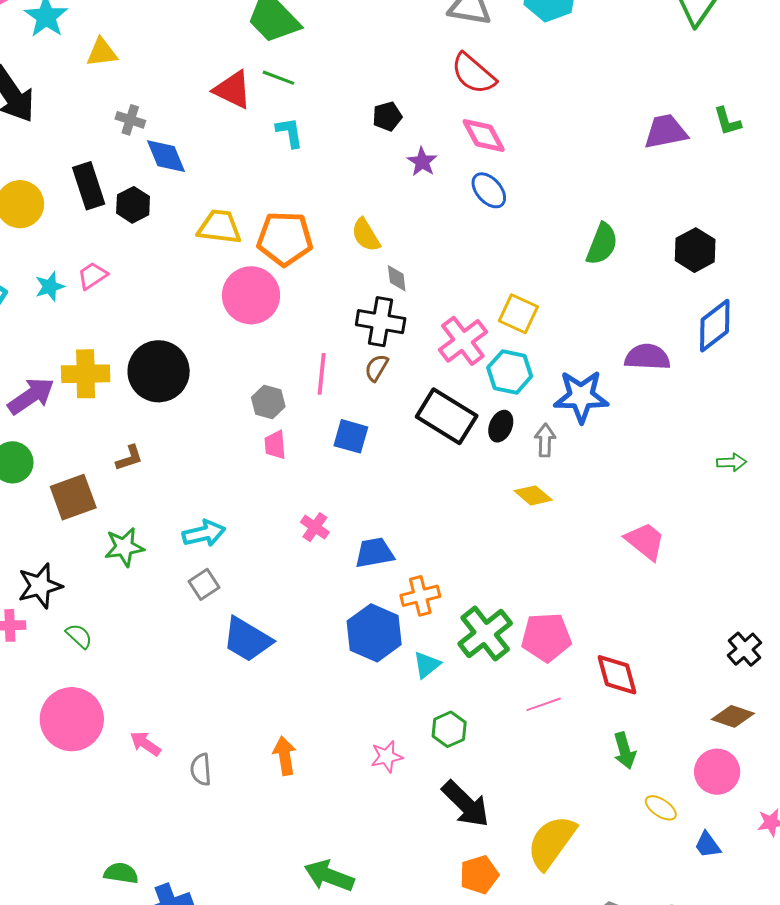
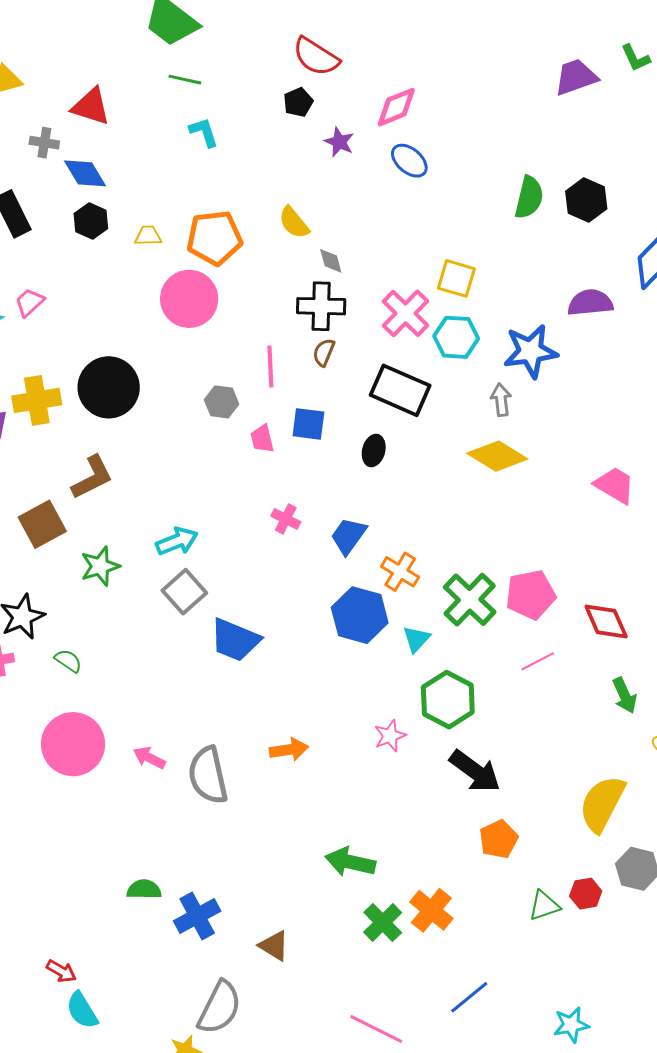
red semicircle: (473, 74) -> (316, 57), moved
red triangle: (233, 90) -> (91, 106), moved
pink diamond: (484, 135) -> (396, 107), turned -75
black hexagon: (133, 205) -> (91, 221), moved
yellow trapezoid: (220, 227) -> (148, 236), size x0.6
black hexagon: (695, 250) -> (586, 200), moved
black ellipse: (501, 426) -> (374, 450), moved
pink trapezoid: (275, 445) -> (262, 439), moved
brown L-shape: (129, 458) -> (92, 477), size x1.6
yellow diamond: (533, 495) -> (497, 456), size x1.5
blue trapezoid: (374, 553) -> (348, 536), turned -36
gray square: (204, 584) -> (184, 592), size x1.4
orange cross: (420, 596) -> (400, 572), turned -36
green hexagon: (449, 729) -> (448, 700), size x1.6
orange arrow: (285, 756) -> (289, 750), turned 99
gray semicircle: (201, 769) -> (208, 775), size x1.8
yellow semicircle: (551, 842) -> (602, 804), moved

